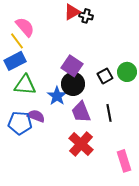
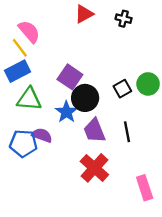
black cross: (86, 16) -> (124, 19), moved
purple square: (72, 66) -> (70, 77), moved

